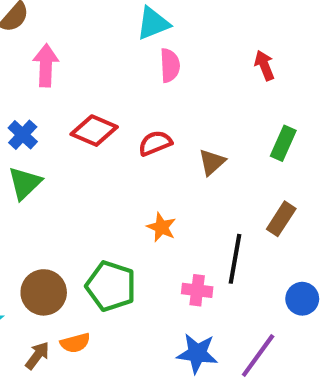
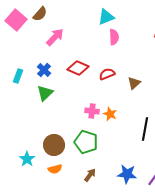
pink arrow: (46, 65) -> (55, 37), turned 42
pink cross: (197, 290) -> (92, 111), moved
orange semicircle: (75, 343) -> (55, 169), moved
brown arrow: (37, 355) -> (90, 175), moved

